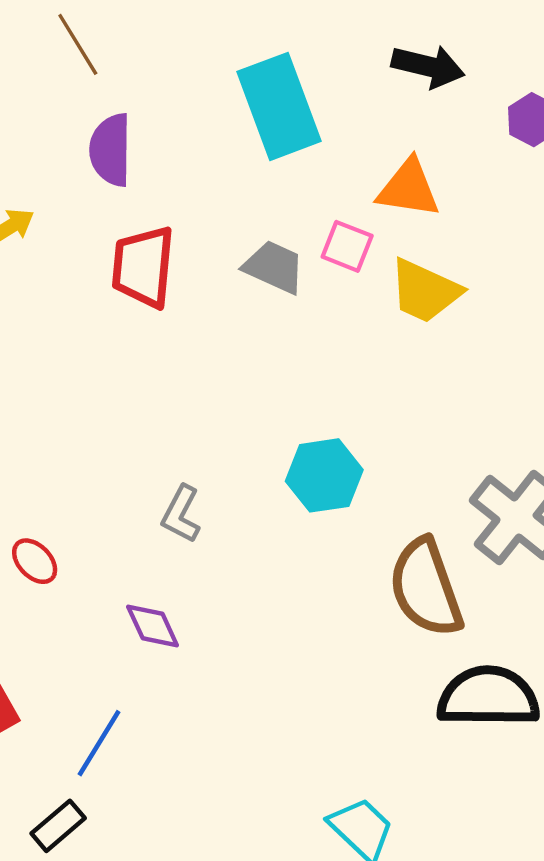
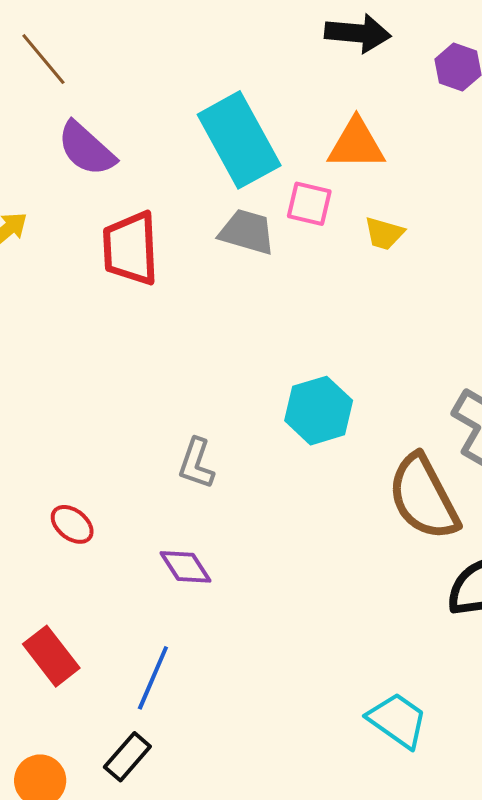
cyan rectangle: (279, 106) -> (239, 140), moved
purple semicircle: (111, 150) -> (86, 149), turned -40
yellow trapezoid: (425, 291) -> (384, 233), size x0.6

